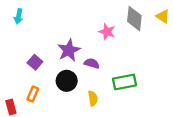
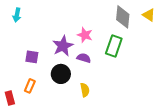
pink star: (107, 32) -> (85, 35), moved
purple square: (35, 62) -> (32, 57), turned -32
green rectangle: (125, 82) -> (114, 46), moved, turned -60

